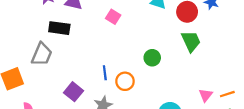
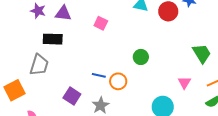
green trapezoid: (191, 41) -> (202, 53), moved
blue line: (105, 73) -> (99, 75), turned -64
pink triangle: (206, 95) -> (184, 83), moved

